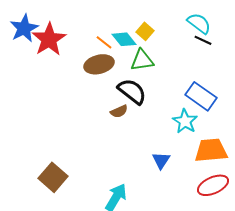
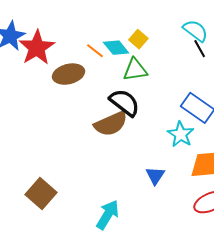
black line: (203, 40) -> (200, 49), turned 36
brown ellipse: (99, 64) -> (69, 74), moved
brown semicircle: (119, 111) -> (111, 124), size x1.8

